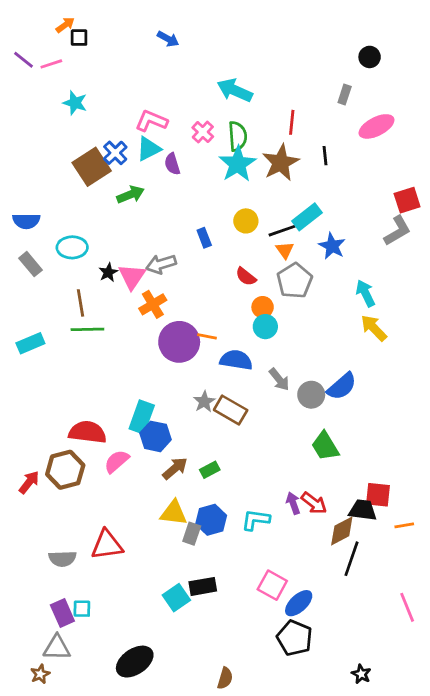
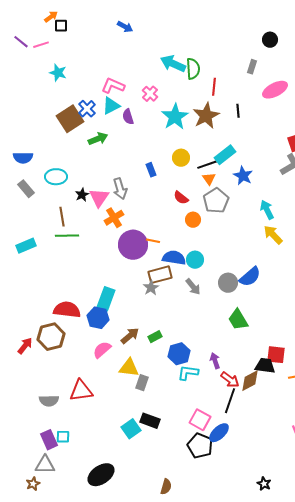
green semicircle: (238, 136) -> (193, 69), moved
gray arrow: (161, 264) -> (120, 189), turned -90
cyan circle: (265, 327) -> (195, 260), moved
gray arrow: (279, 379) -> (193, 287), moved
brown rectangle: (231, 410) -> (160, 275), moved, turned -45
blue hexagon: (156, 436) -> (98, 318), moved
pink semicircle: (117, 461) -> (102, 350), moved
red arrow: (314, 503) -> (230, 380), moved
blue hexagon: (211, 520) -> (179, 354), moved
black line: (352, 559) -> (230, 401), moved
black rectangle: (203, 586) -> (150, 421), turned 30
black pentagon: (295, 638) -> (200, 446), moved

